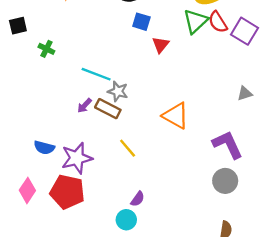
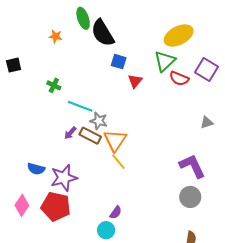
red semicircle: (218, 22) -> (179, 79), moved, turned -36
green cross: (46, 49) -> (54, 85), moved
orange triangle: (176, 116) -> (115, 140), moved, turned 35
yellow line: (128, 148) -> (118, 162), moved

